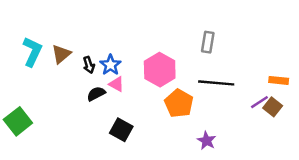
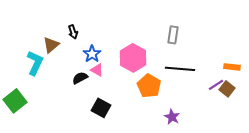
cyan L-shape: (32, 52) -> (35, 63), moved
black arrow: (89, 65) -> (73, 32), moved

